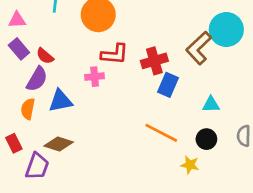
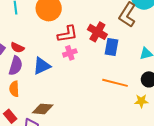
red cross: (154, 61) -> (97, 32), turned -30
pink cross: (95, 77) -> (70, 53), moved
blue triangle: (61, 101) -> (42, 66), moved

